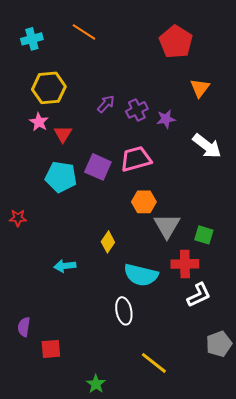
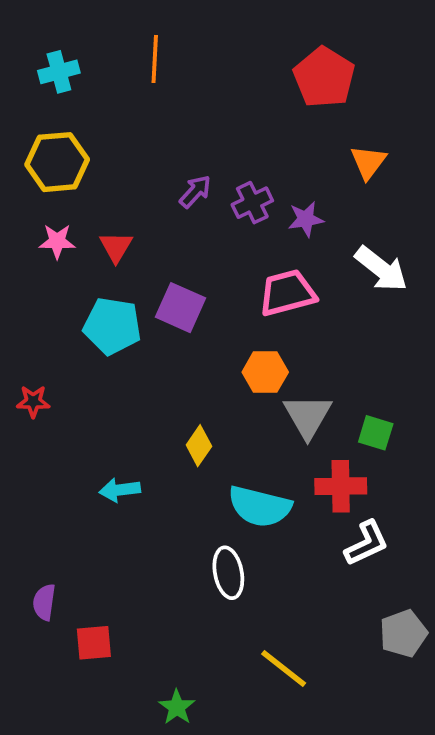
orange line: (84, 32) -> (155, 59), turned 60
yellow hexagon: (49, 88) -> (57, 162), moved
pink star: (39, 122) -> (57, 241), moved, turned -30
pink trapezoid: (136, 159) -> (287, 293), moved

